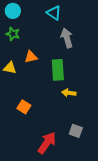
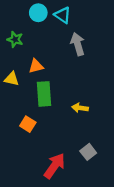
cyan circle: (13, 11) -> (38, 13), moved
green rectangle: (58, 70) -> (44, 94), moved
gray square: (76, 131) -> (88, 152), turned 32

